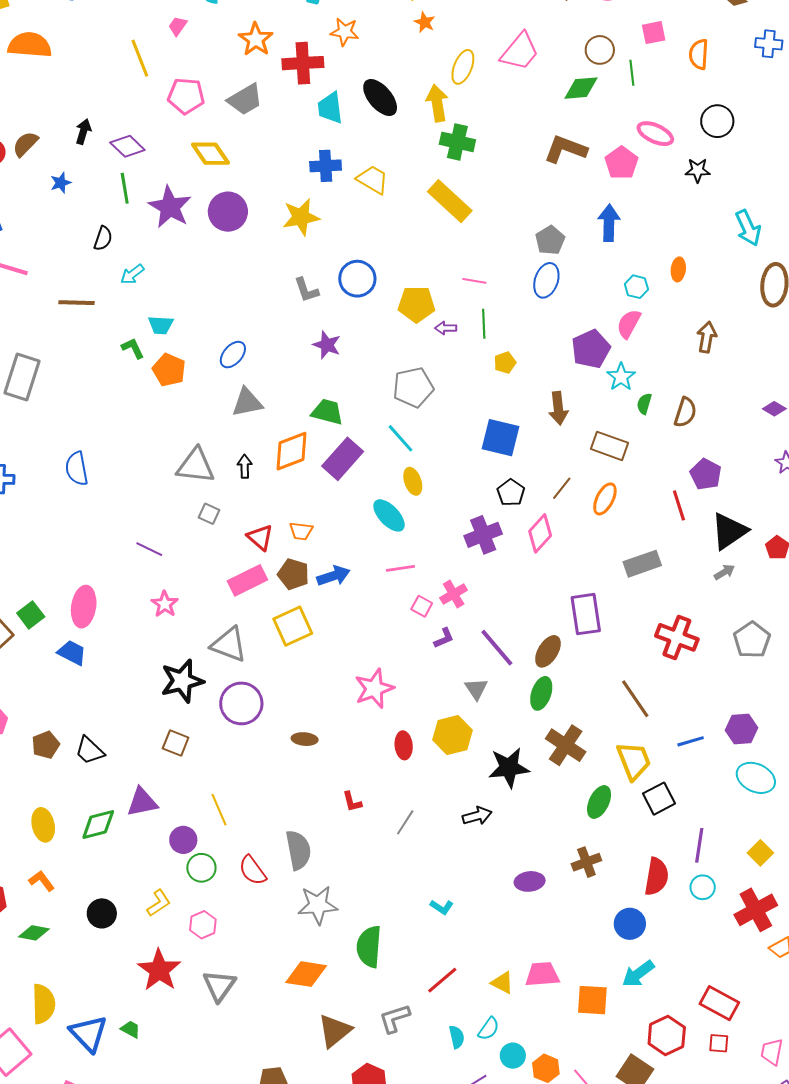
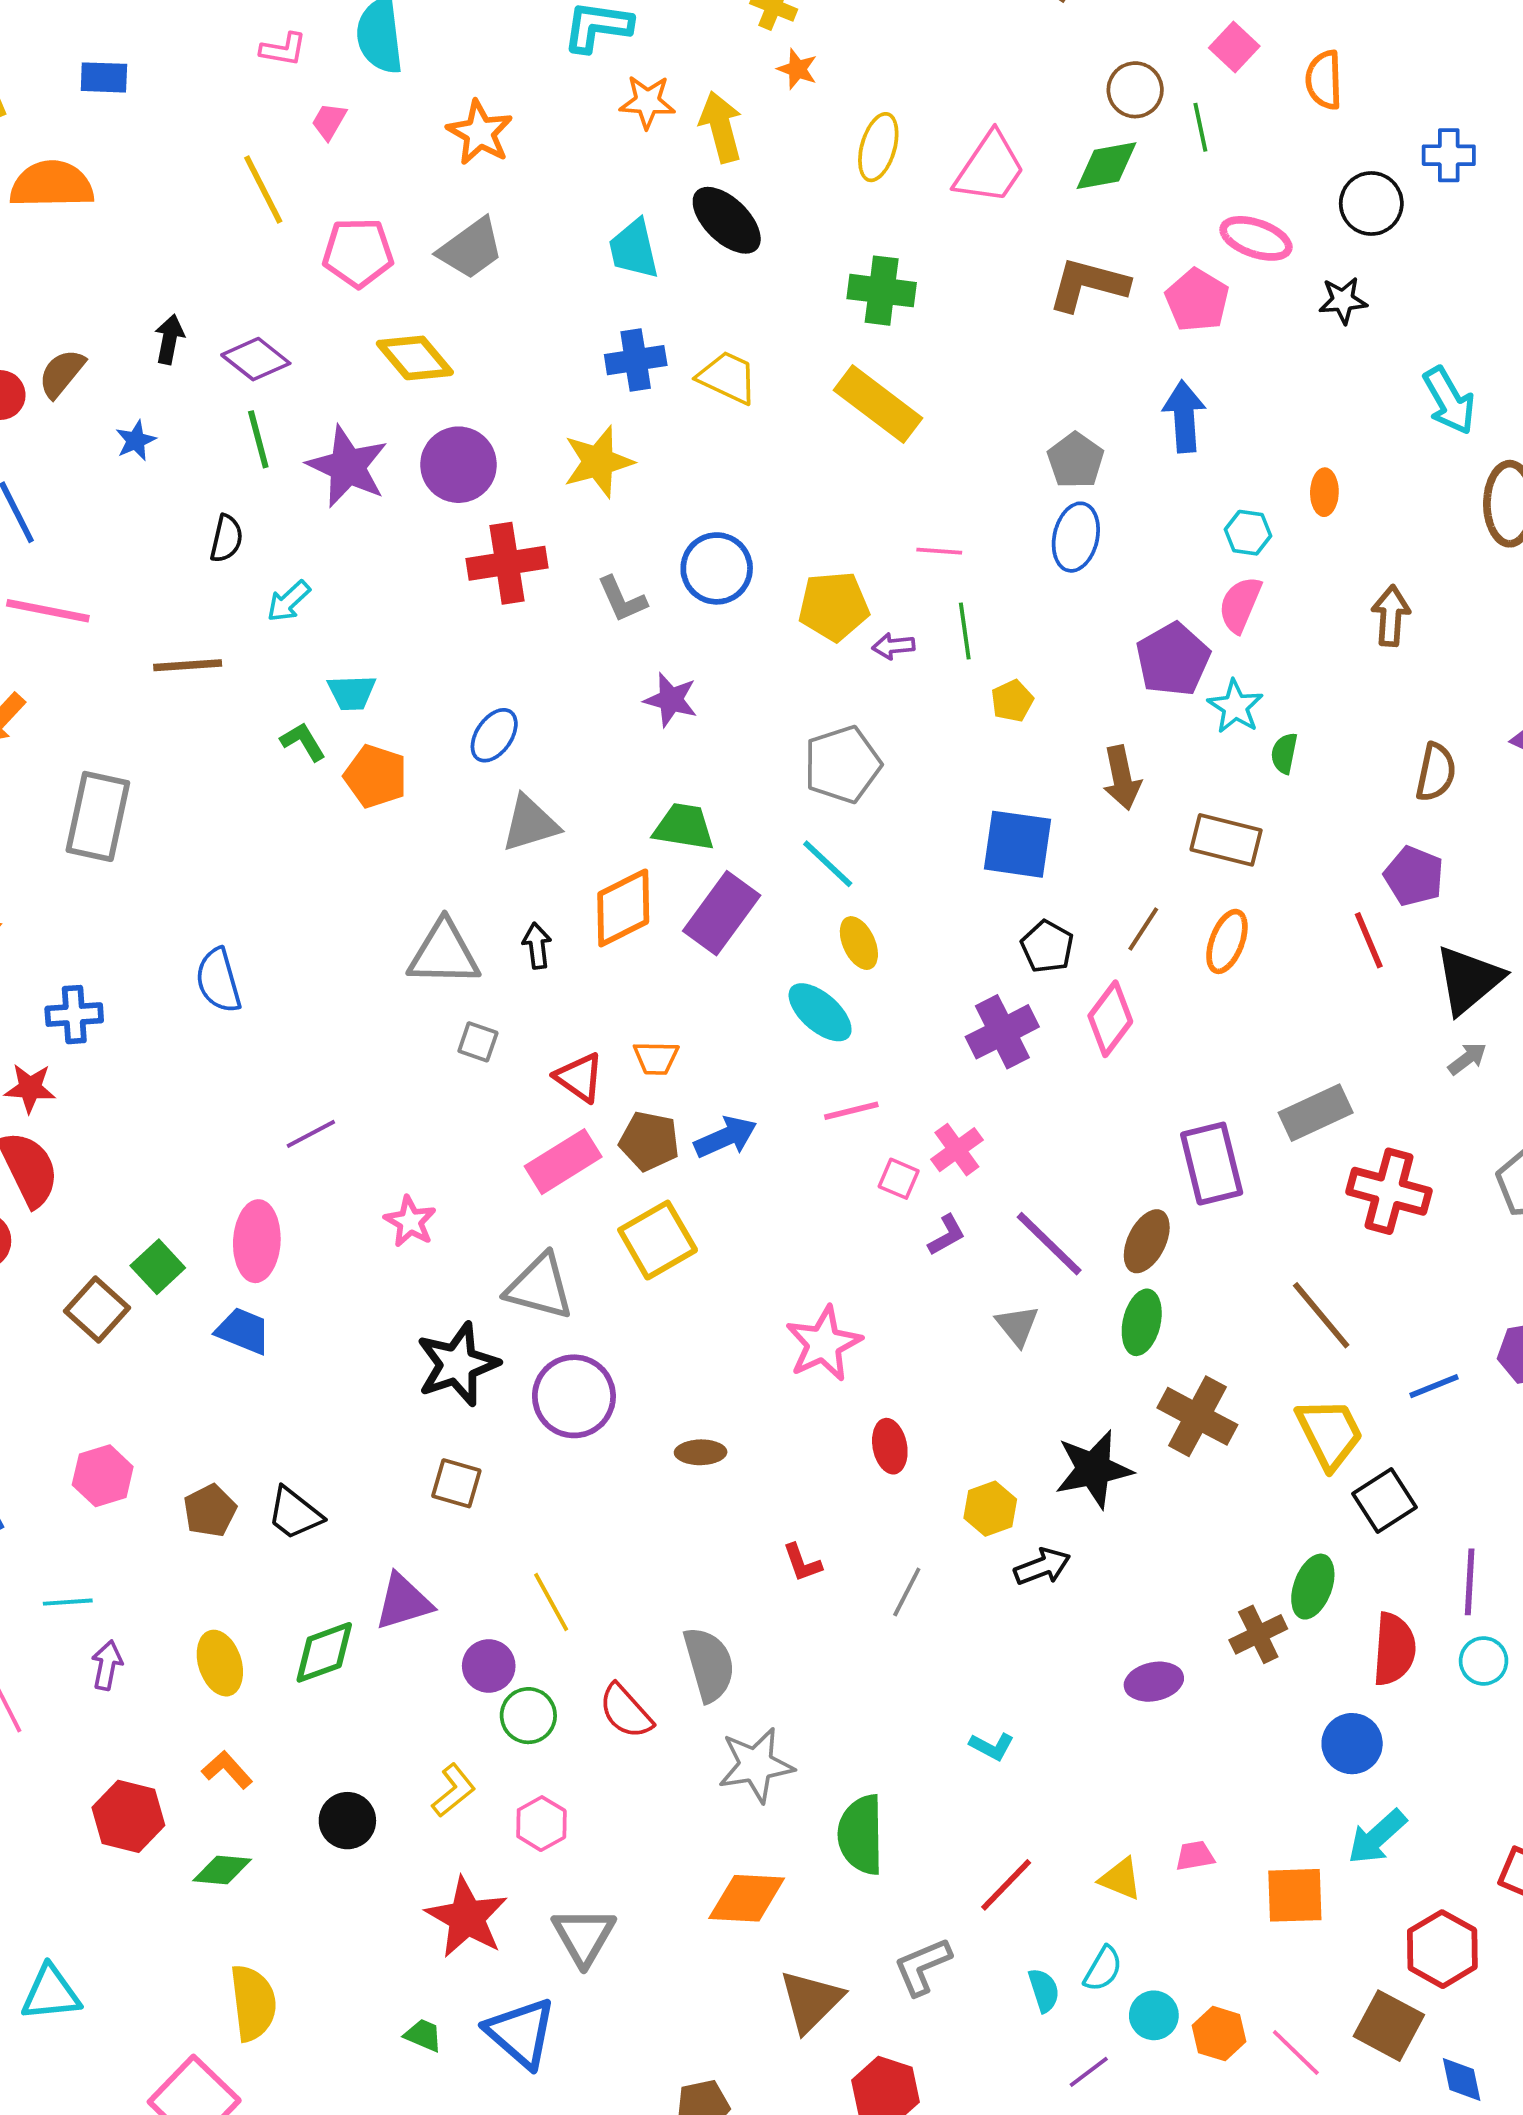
pink square: (654, 33) -> (1234, 47), turned -30
blue cross: (769, 44) -> (1449, 155), moved
pink trapezoid: (520, 52) -> (990, 168), moved
red cross: (303, 63) -> (507, 563), moved
yellow arrow: (437, 103) -> (721, 127), moved
brown semicircle: (685, 412) -> (1436, 772), moved
purple line: (149, 549) -> (311, 1134), moved, turned -48
gray rectangle: (642, 564) -> (1316, 1113), moved
yellow hexagon: (453, 735) -> (990, 1509), moved, size x0.7
green ellipse: (599, 802) -> (1313, 1587), moved
pink trapezoid: (542, 974) -> (1195, 1856), size x0.6
blue triangle: (89, 1034) -> (521, 2033), moved

